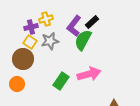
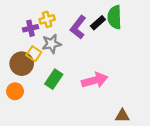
green semicircle: (83, 40) -> (115, 17), moved, turned -30
yellow square: (30, 42) -> (34, 54), moved
green rectangle: (61, 81) -> (54, 79), moved

